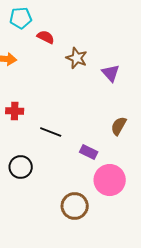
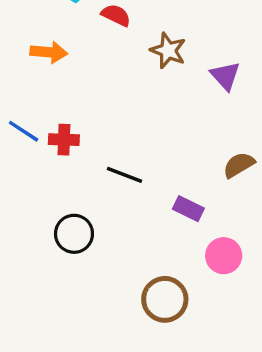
brown semicircle: (119, 126) -> (239, 165), turned 30
pink circle: (110, 180) -> (224, 256), size x0.7

